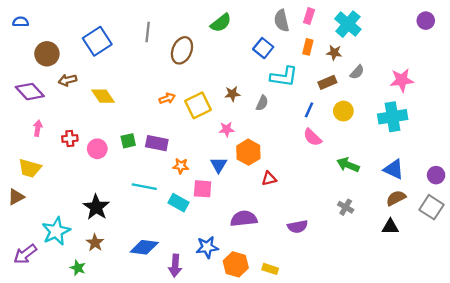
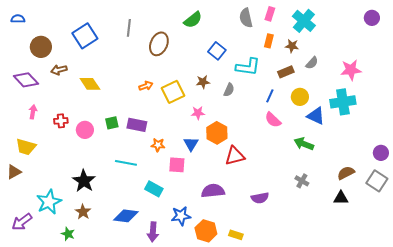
blue square: (263, 48) -> (217, 51), moved
blue triangle: (394, 169) -> (316, 116), moved
red triangle: (269, 179) -> (235, 156), size x1.5
cyan rectangle: (179, 203) -> (154, 189), moved

